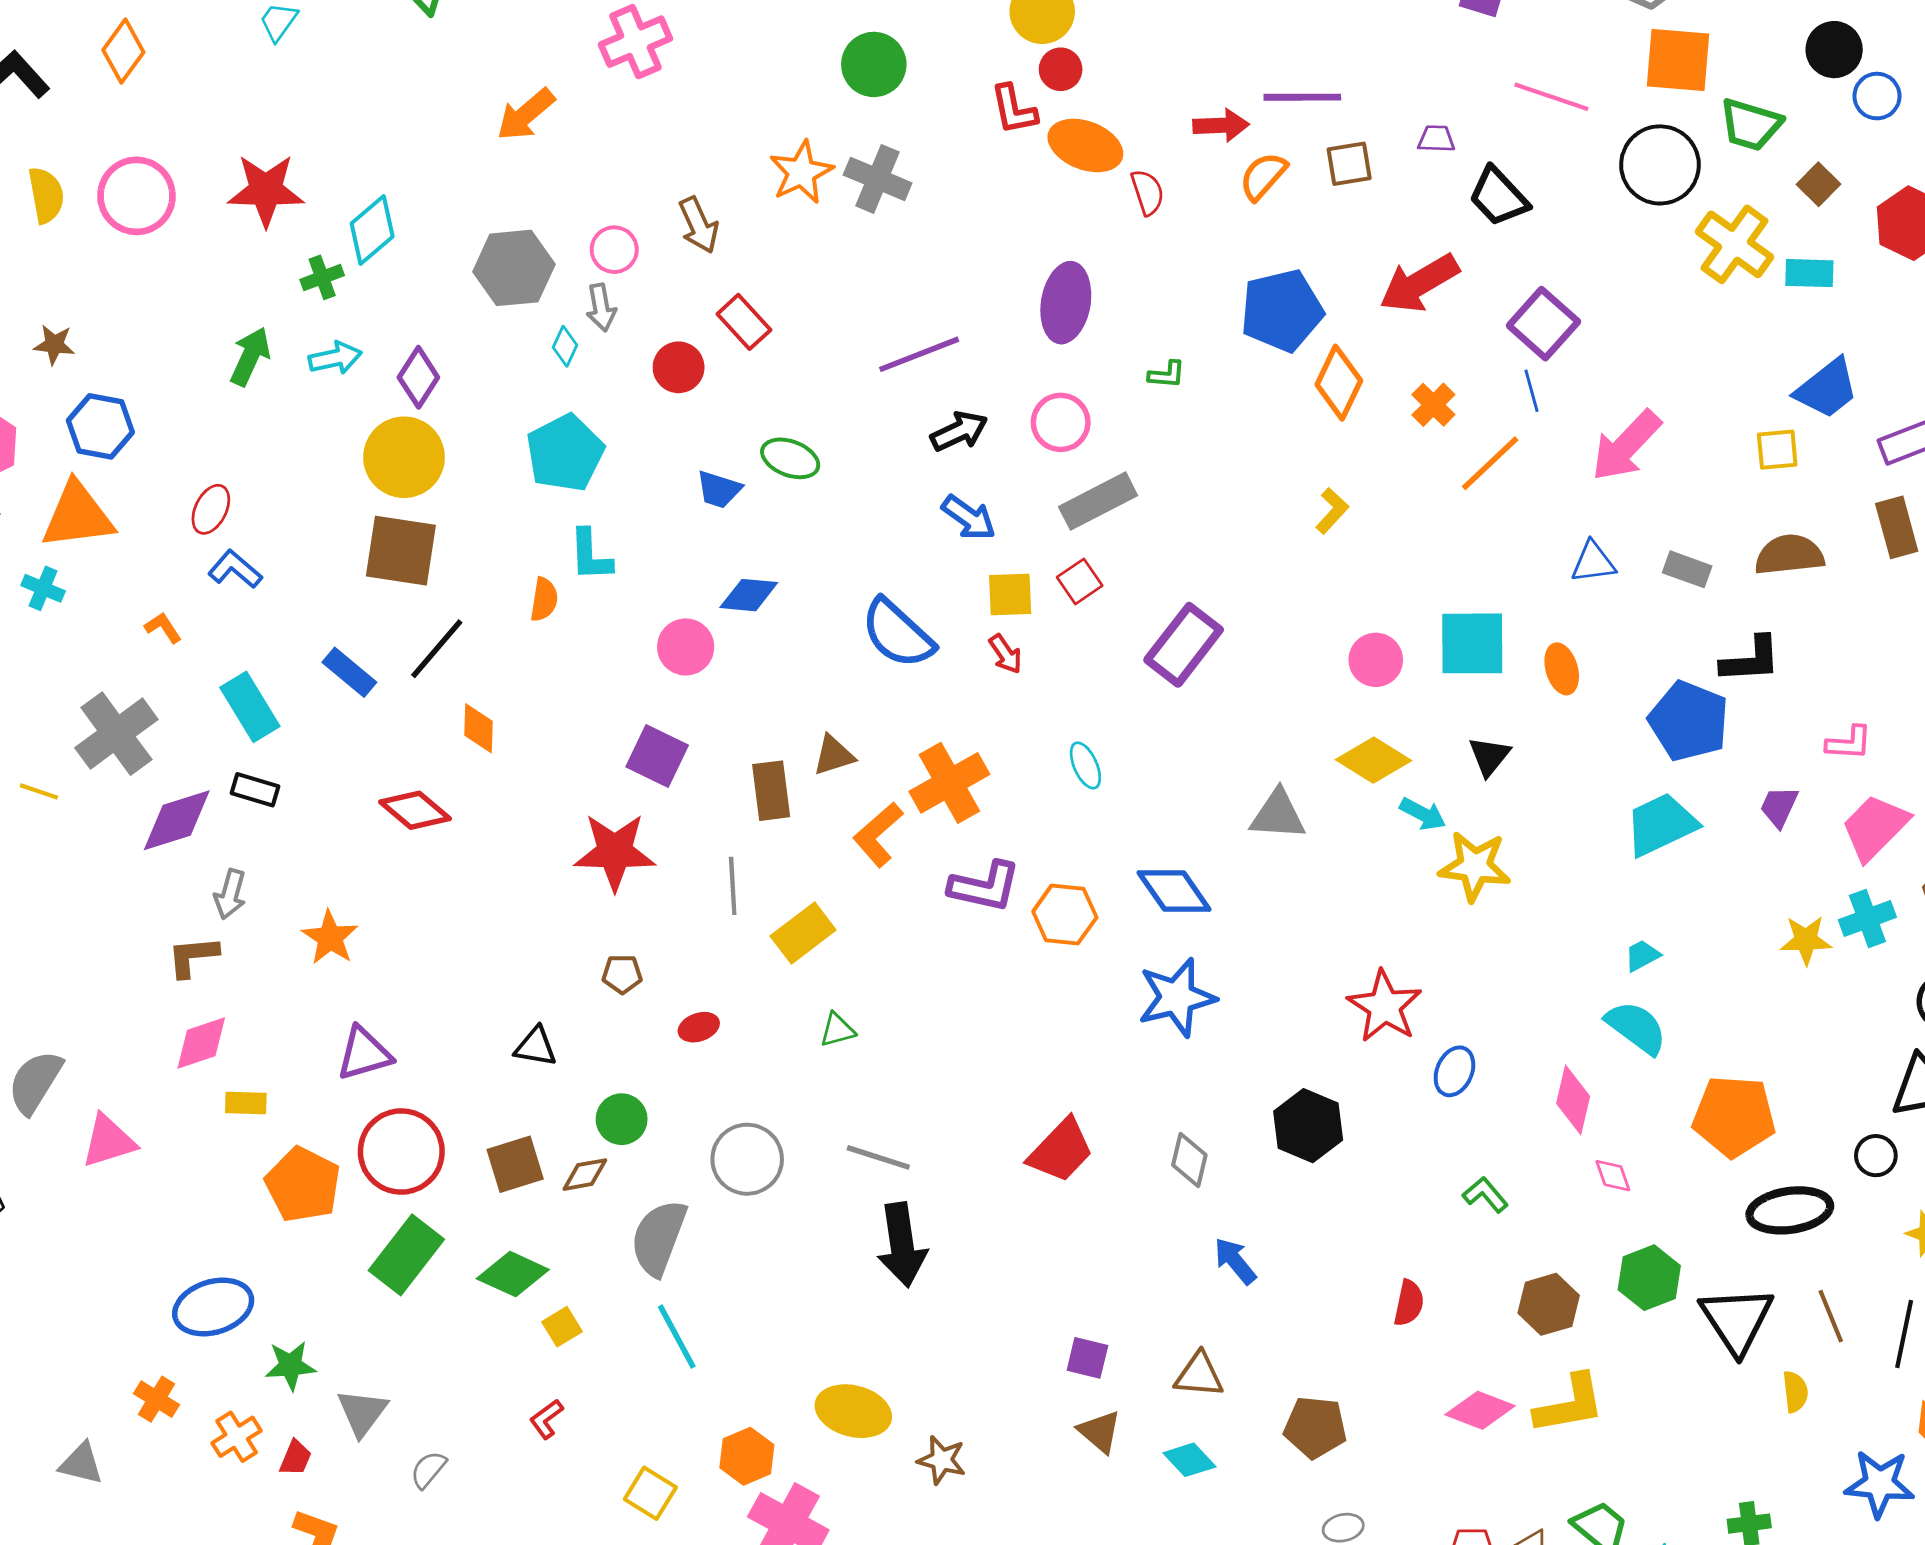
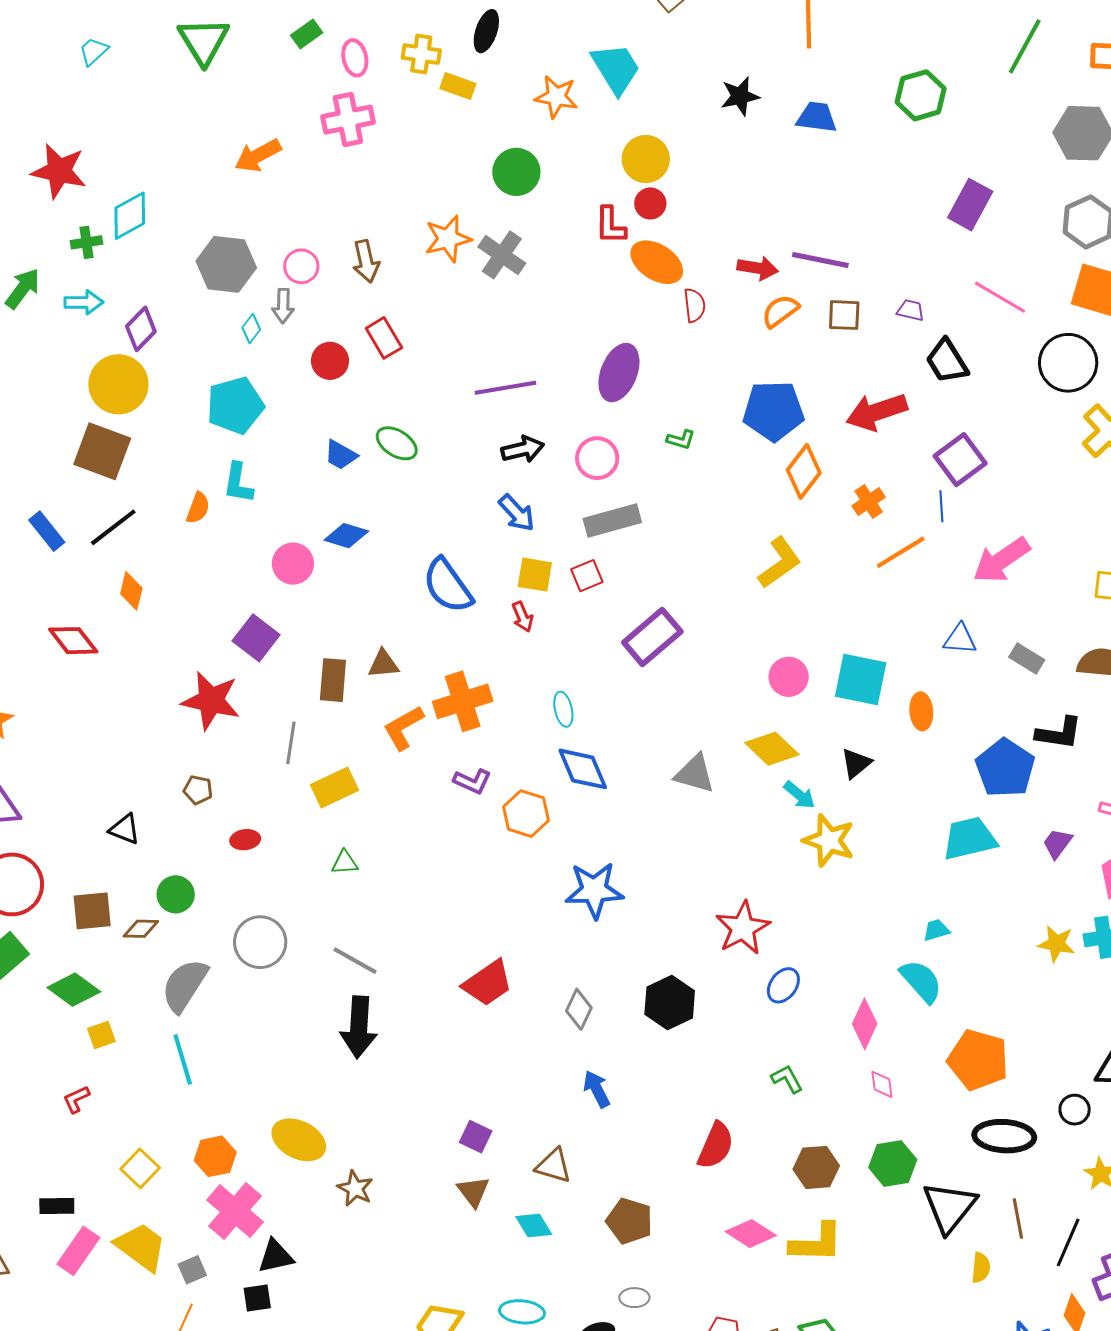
yellow L-shape: (1332, 511) -> (780, 563), size x1.6
purple L-shape: (985, 887) -> (472, 781), size x0.7
blue diamond: (1174, 891) -> (583, 769), moved
red semicircle: (1409, 1303) -> (716, 1146), size x1.4

